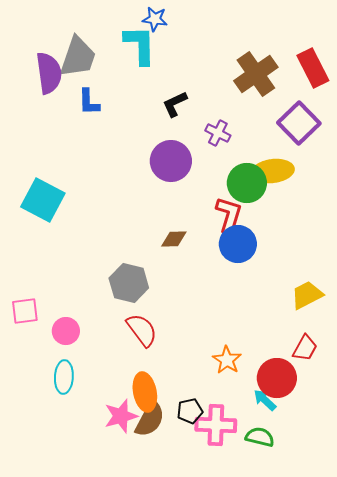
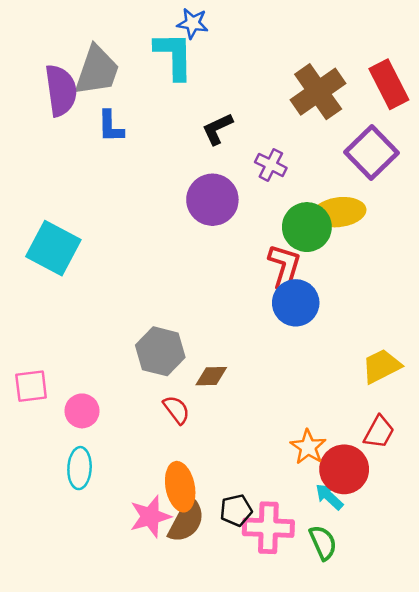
brown diamond: (174, 239) -> (211, 376), moved
red semicircle: (142, 330) -> (176, 410), size x0.7
orange star: (227, 360) -> (308, 447), moved
green semicircle: (260, 437) -> (323, 543), turned 52

